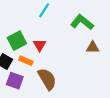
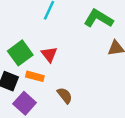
brown semicircle: (47, 79) -> (65, 95), size x0.6
purple square: (15, 81) -> (25, 103), turned 30

